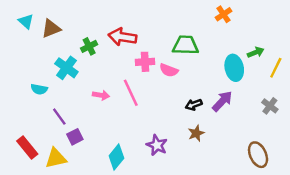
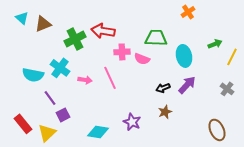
green cross: (89, 46) -> (75, 39), size x1.5
cyan cross: (66, 68) -> (60, 68), moved
cyan ellipse: (234, 68) -> (184, 56), moved
cyan semicircle: (39, 89) -> (33, 75), size x1.5
cyan diamond: (116, 157) -> (98, 132), turned 60
yellow triangle: (56, 158) -> (47, 133), turned -30

